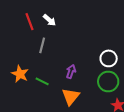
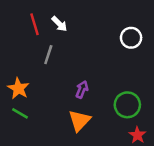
white circle: (109, 58) -> (131, 38), moved
green line: (42, 81) -> (20, 113), moved

